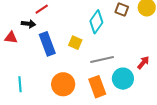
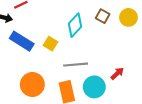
blue rectangle: (47, 44) -> (22, 41), turned -45

